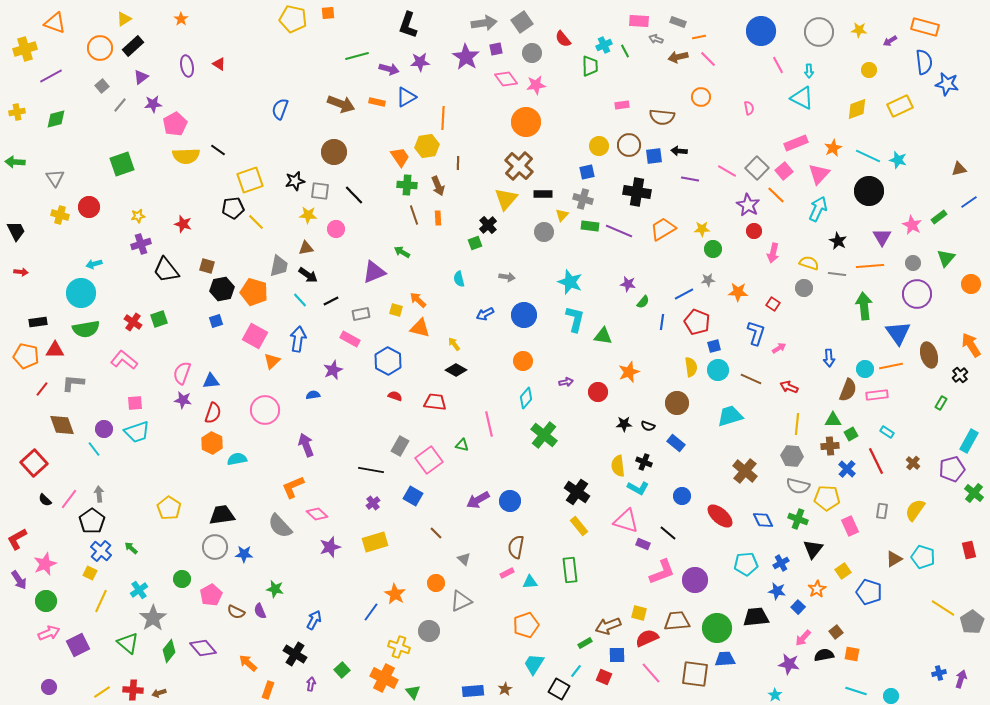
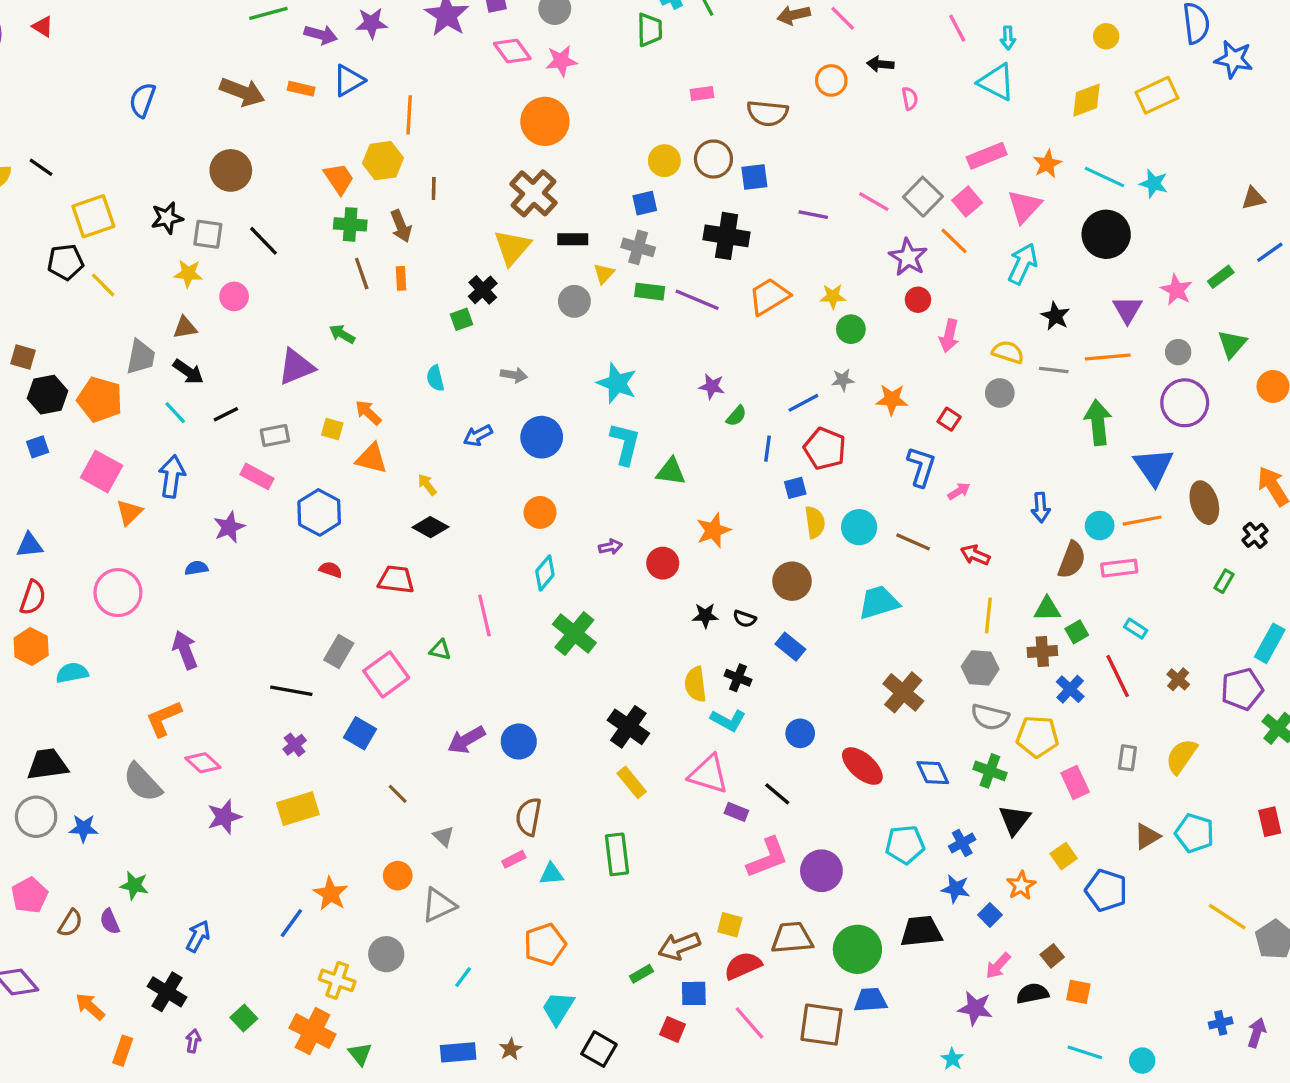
black arrow: (679, 151) -> (880, 64), moved
blue square: (714, 346) -> (795, 488), moved
brown semicircle: (236, 612) -> (70, 923), turned -84
cyan line: (576, 671) -> (463, 977), moved

